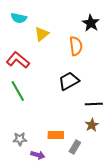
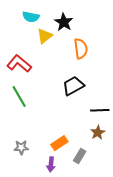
cyan semicircle: (19, 18) -> (31, 17), moved
black star: (91, 23) -> (64, 22), moved
orange rectangle: (56, 135) -> (59, 143), turned -35
purple arrow: (38, 155) -> (51, 164), moved, turned 80

